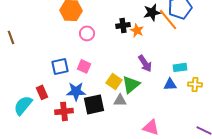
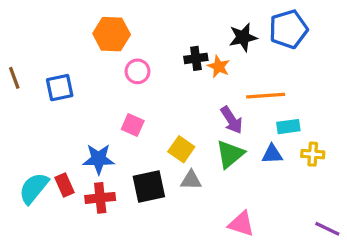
orange line: (168, 19) -> (266, 96), moved, turned -55
blue square: (60, 66) -> (60, 88), moved
green triangle: (131, 84) -> (230, 154), moved
blue star: (76, 91) -> (99, 159), moved
red rectangle: (42, 92) -> (64, 185), moved

